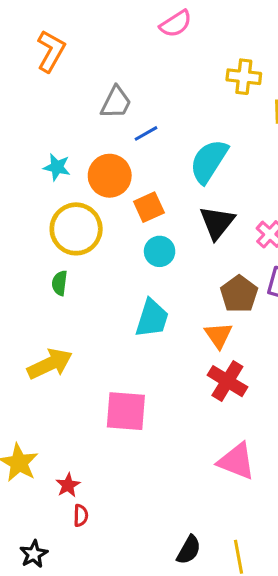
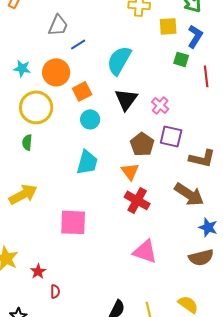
red semicircle: (81, 515) -> (55, 291), moved

